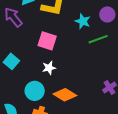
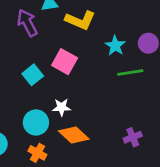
cyan square: (11, 61) -> (33, 75), moved
white star: (49, 68) -> (62, 107), moved

